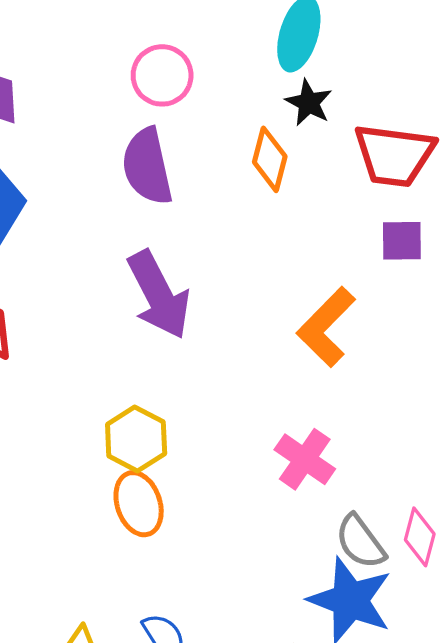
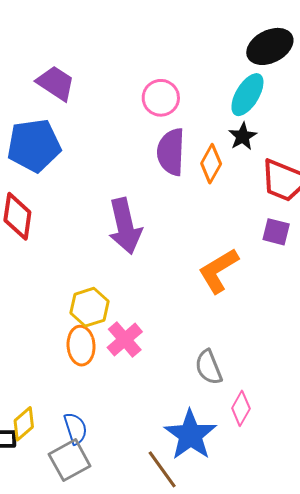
purple semicircle: (147, 166) -> (171, 152), moved
pink cross: (305, 459) -> (125, 340), moved
gray semicircle: (360, 542) -> (209, 367), moved

